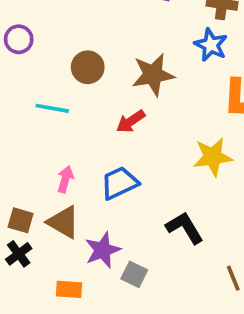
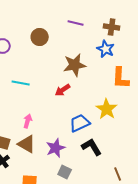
brown circle: (88, 67) -> (40, 37), moved
yellow star: (213, 157) -> (107, 109), turned -30
blue trapezoid: (119, 183) -> (80, 123), moved
purple star: (103, 250) -> (56, 148), moved

